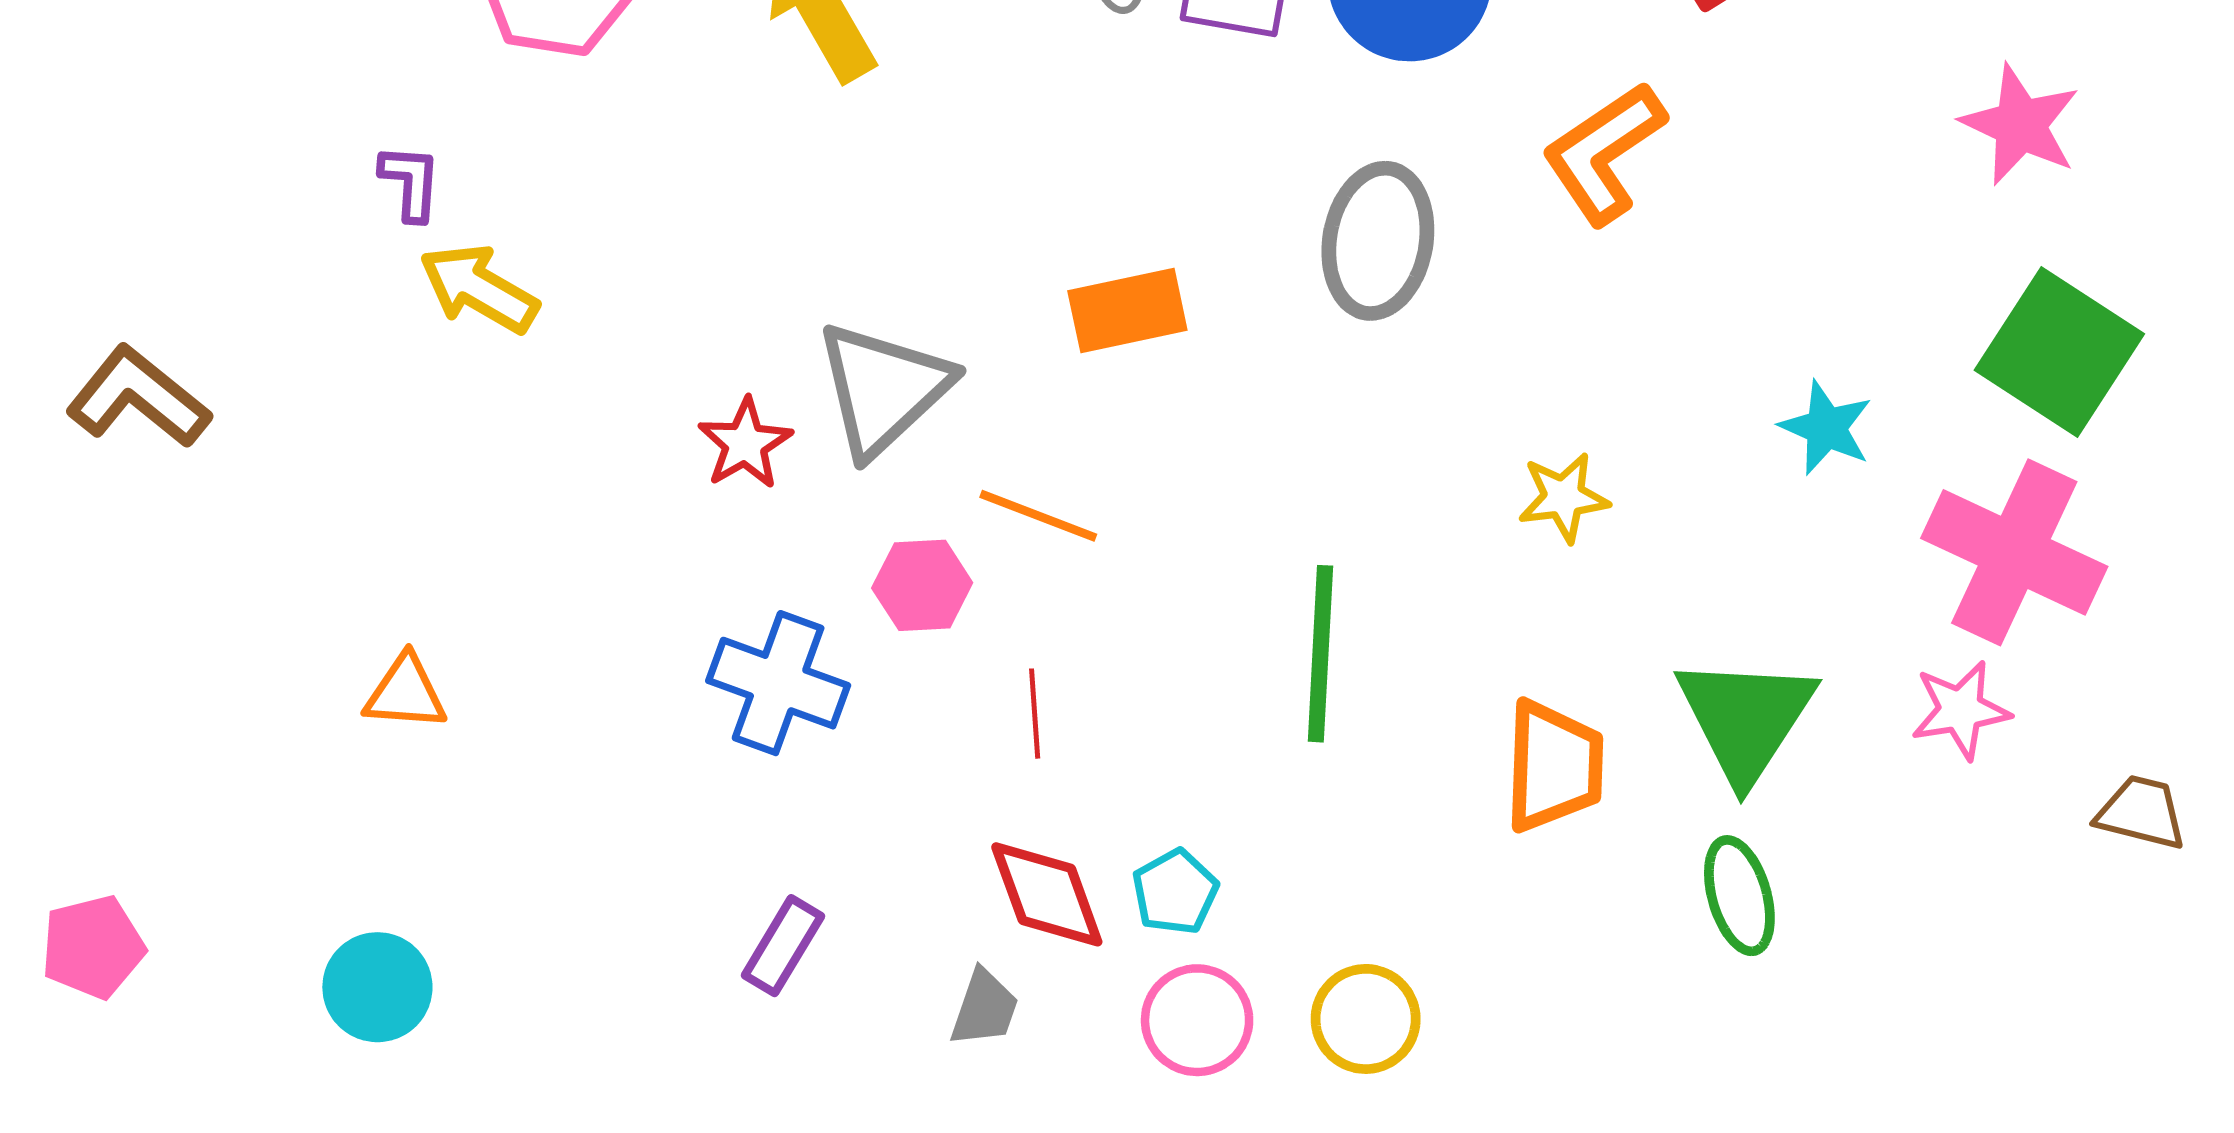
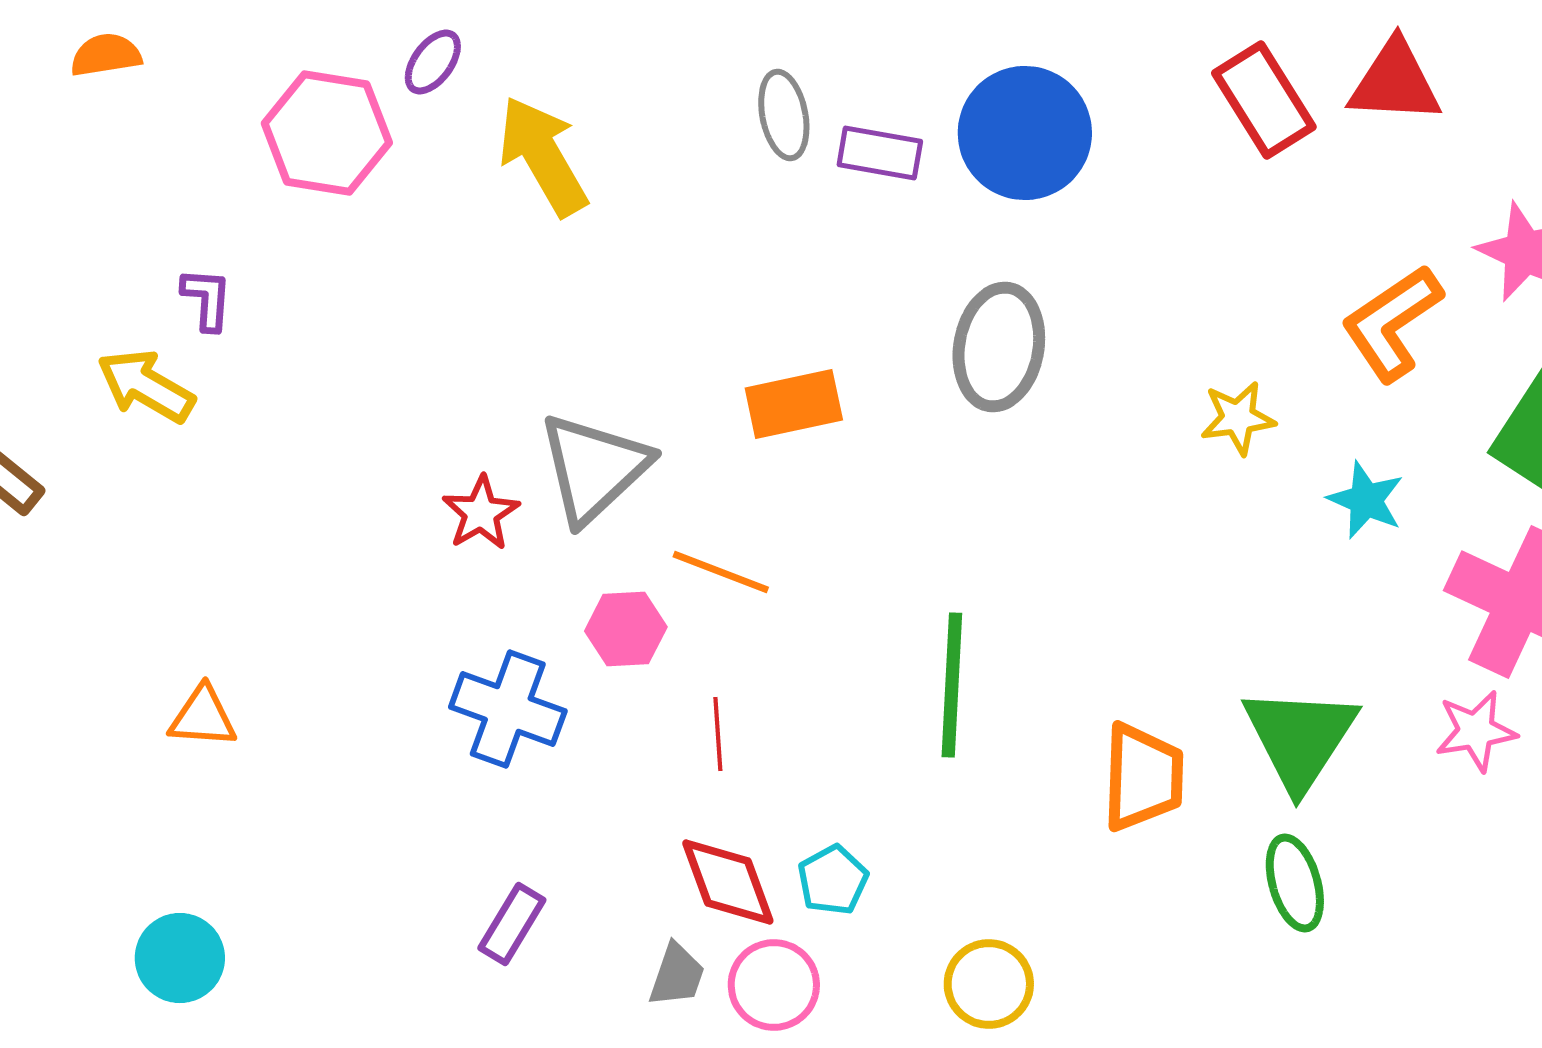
orange L-shape: (1604, 153) -> (1392, 323), moved
yellow arrow: (479, 288) -> (146, 386), moved
yellow star: (1564, 497) -> (1238, 418), moved
pink circle: (1197, 1020) -> (774, 985), moved

